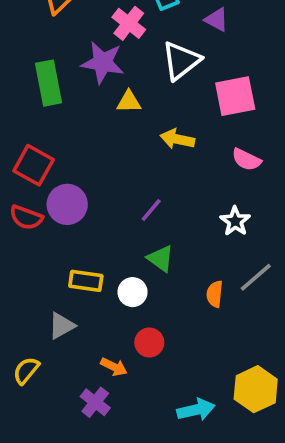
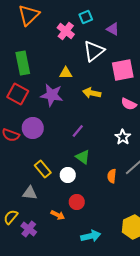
purple star: (103, 63) -> (52, 95), moved
red square: (34, 165) -> (18, 94), moved
yellow rectangle: (86, 281) -> (43, 169), turned 42
gray triangle: (62, 326) -> (30, 193), turned 35
purple cross: (95, 402) -> (29, 229), moved
cyan arrow: (196, 410) -> (91, 236), moved

